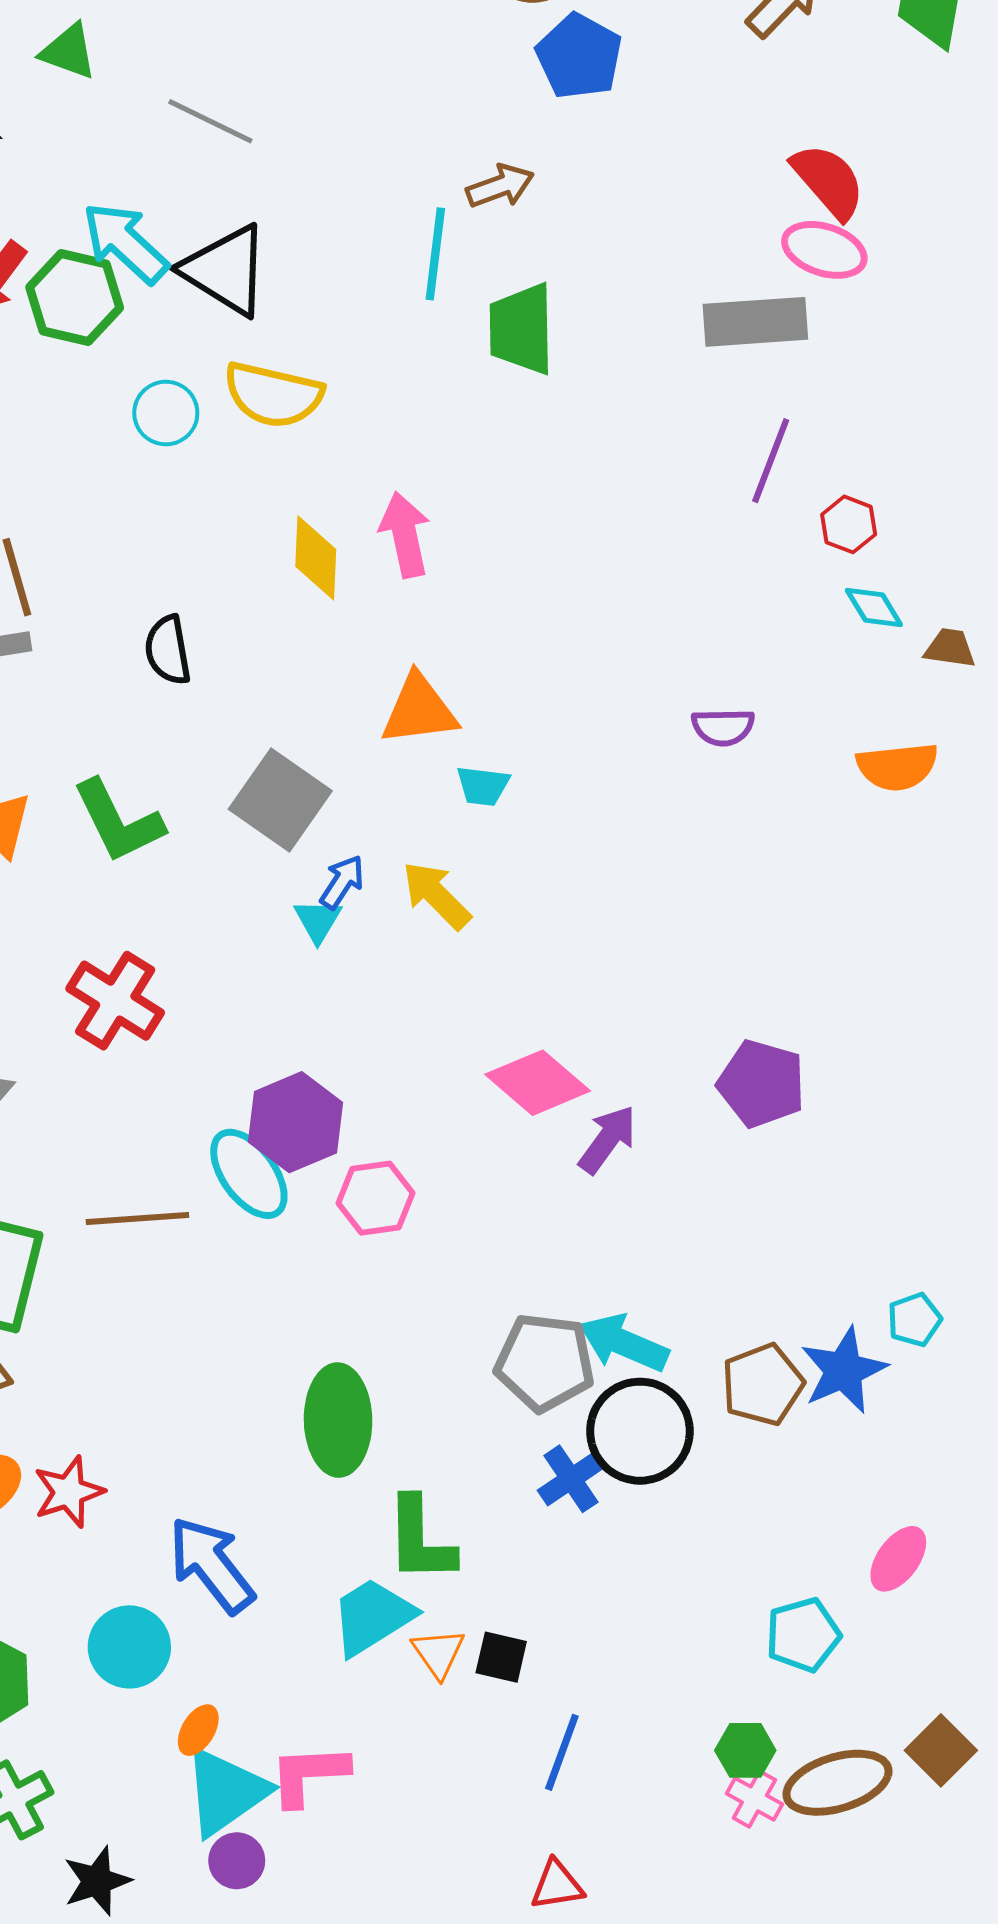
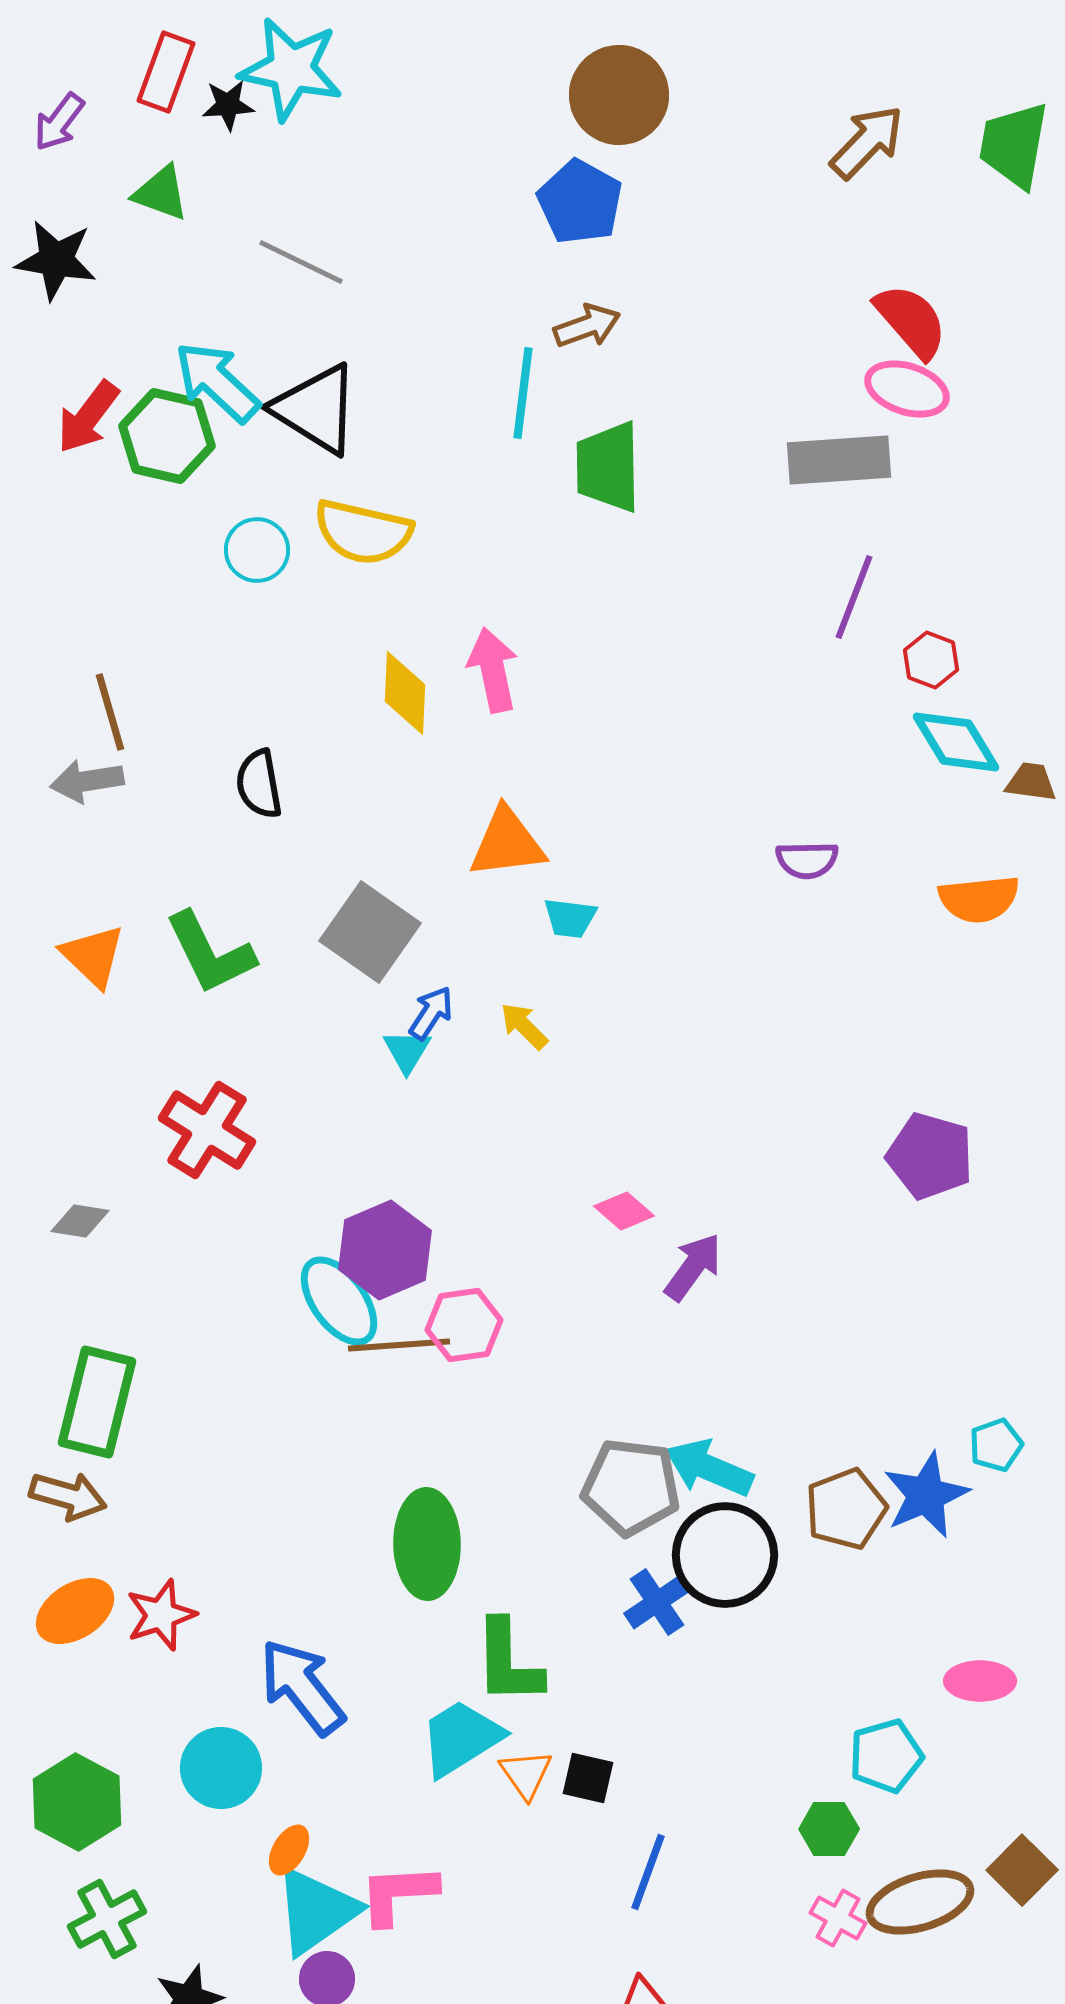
blue pentagon: (579, 56) -> (580, 202), moved
cyan diamond: (874, 608) -> (956, 742), size x1.5
yellow arrow: (436, 895) -> (524, 1026), size x0.7
pink diamond: (538, 1083) -> (624, 1211), size x0.6
purple pentagon: (762, 1084) -> (930, 1156), moved
brown line: (137, 1218) -> (399, 1345), moved
pink ellipse: (898, 1559) -> (980, 1681), turned 54
green hexagon: (745, 1750) -> (829, 1829), moved

